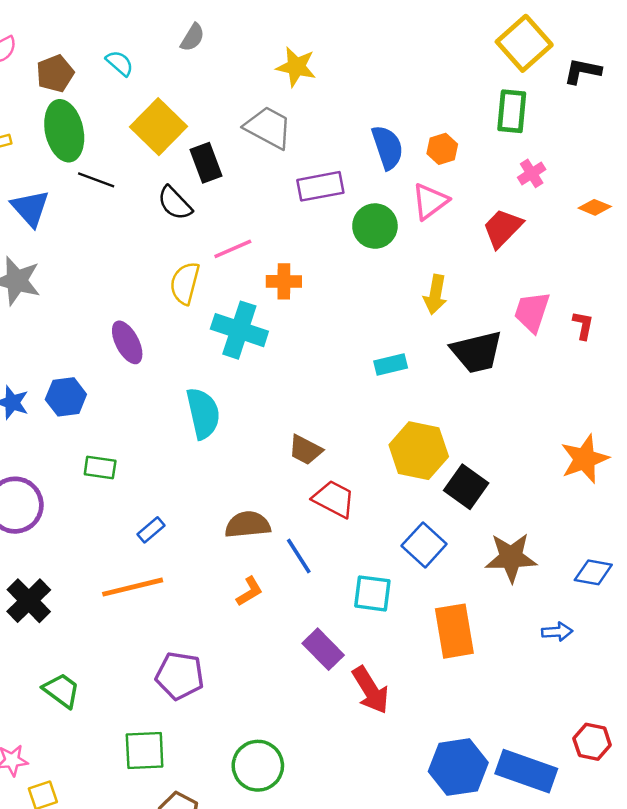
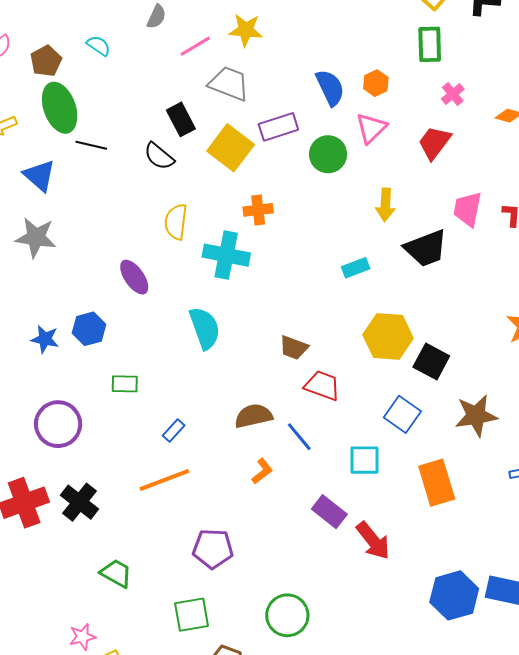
yellow square: (159, 127) -> (231, 148), moved
pink line: (233, 249) -> (195, 46), moved

